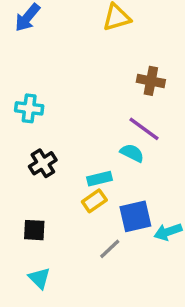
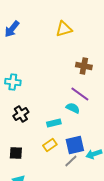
yellow rectangle: (94, 201) -> (50, 145), moved
gray line: (110, 249) -> (71, 161), moved

